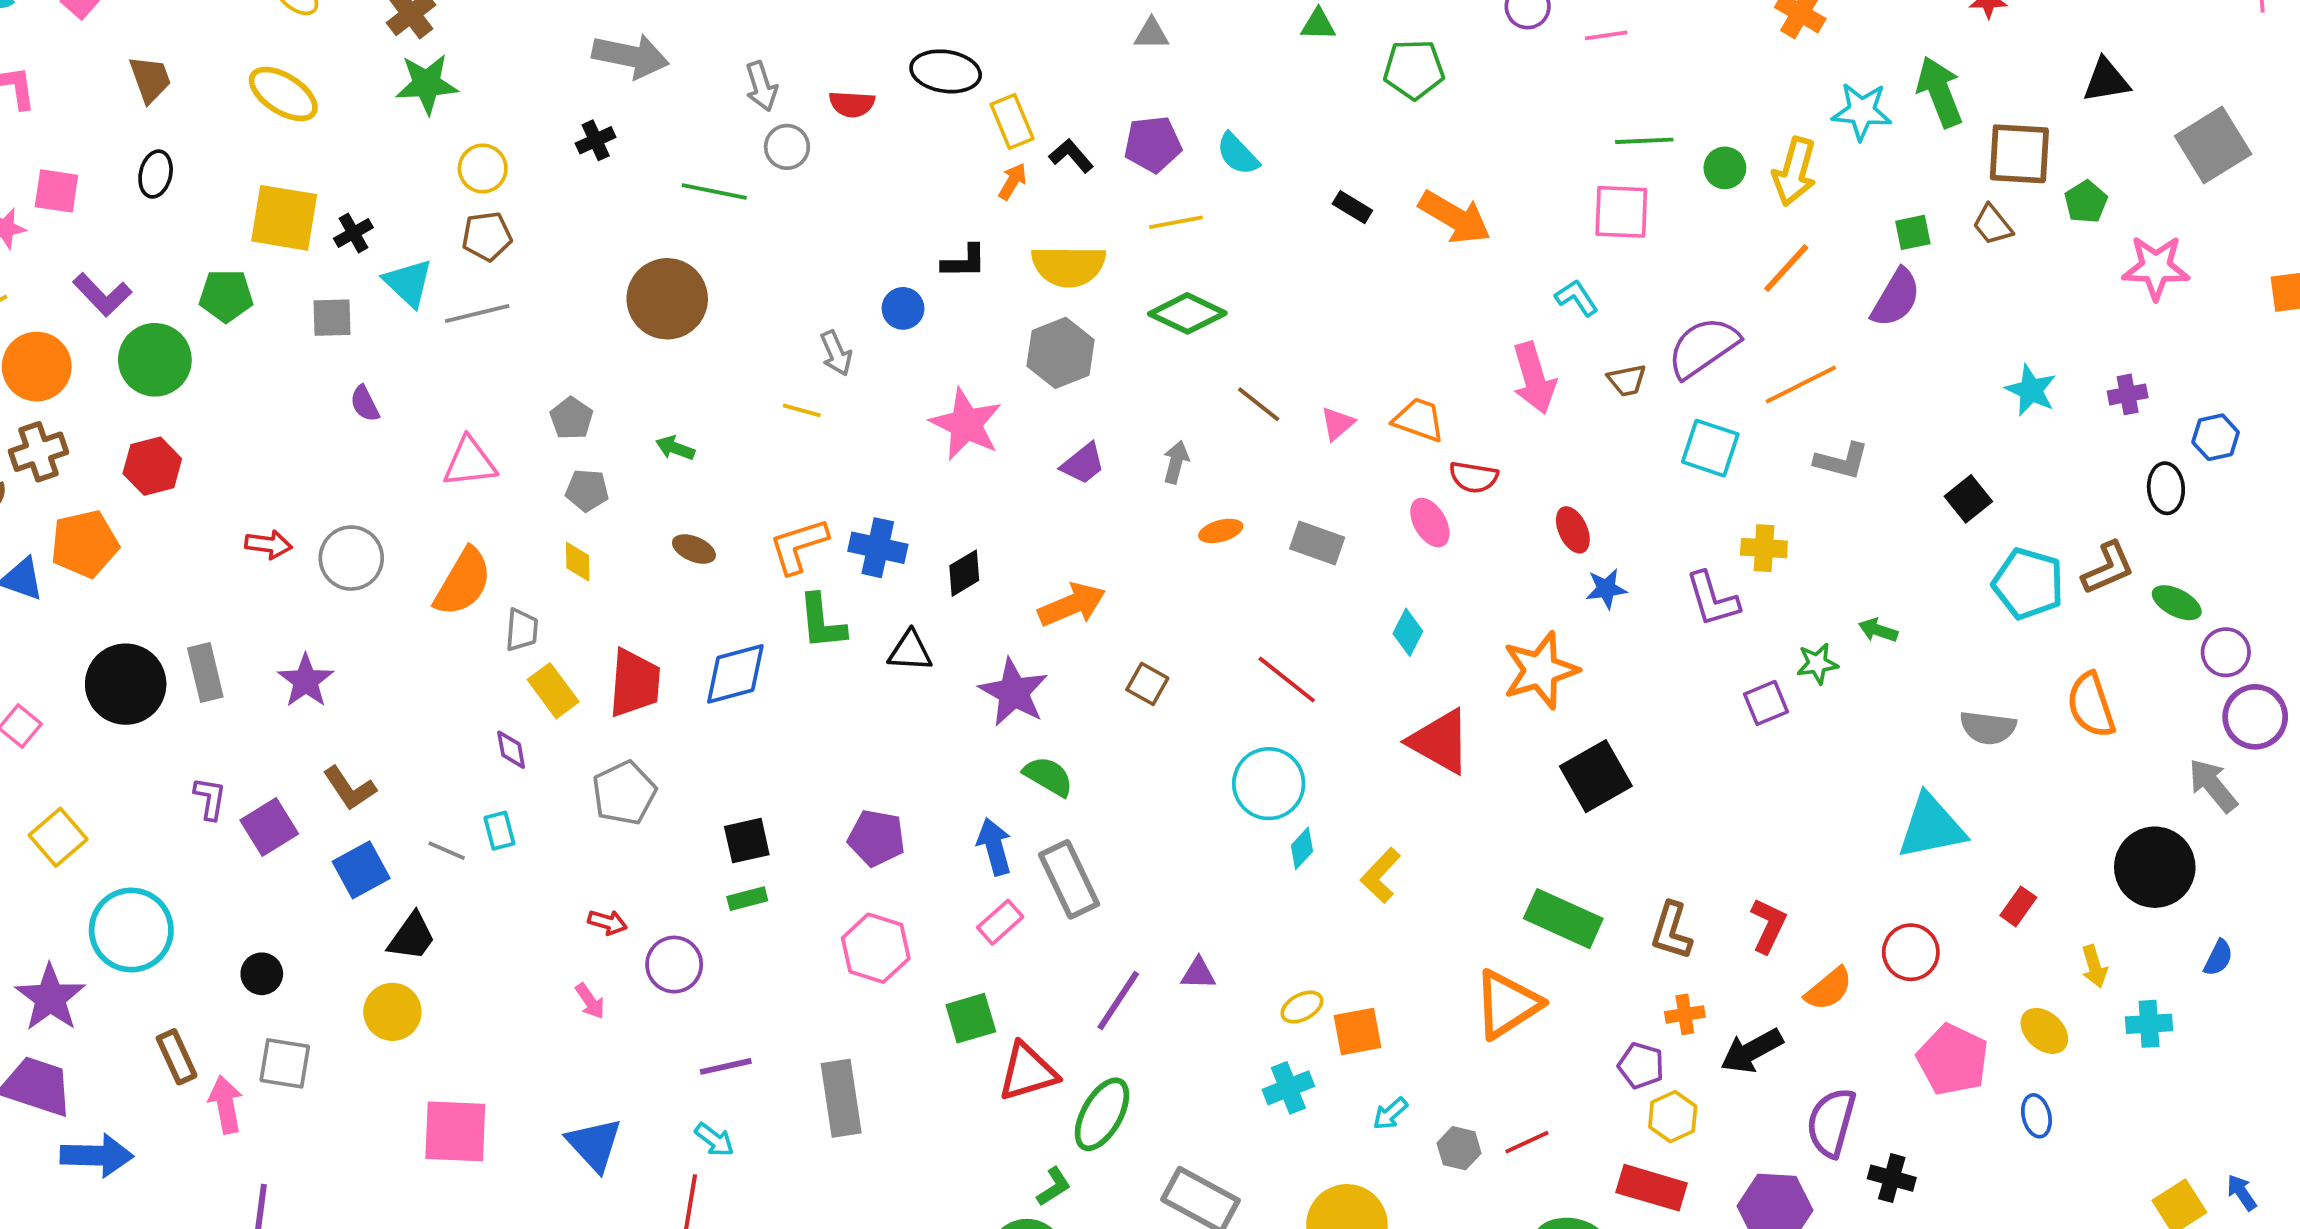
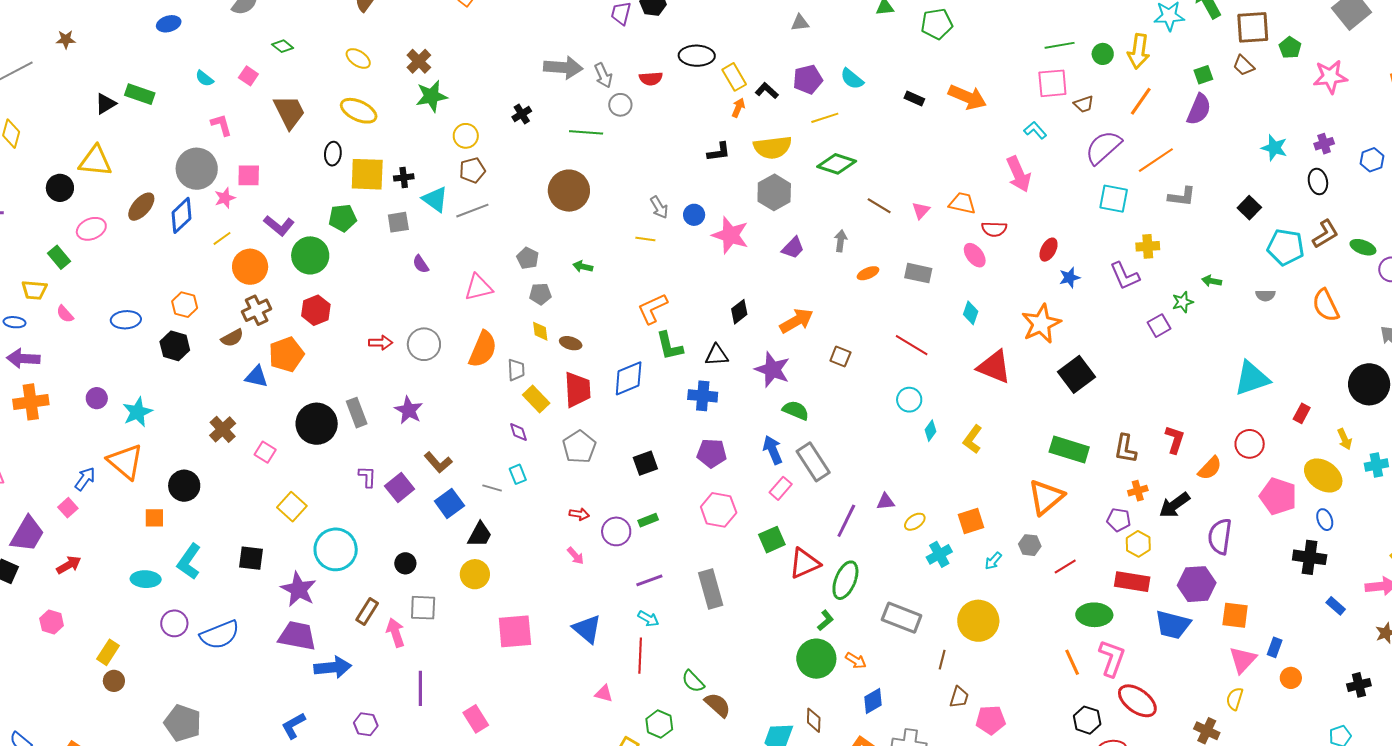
gray arrow: (631, 56) -> (563, 67), moved
brown trapezoid: (150, 79) -> (289, 112), size x1.4
black ellipse: (156, 174) -> (333, 154), moved
black cross: (353, 233) -> (404, 177), turned 30
blue circle: (903, 308) -> (694, 215), moved
brown trapezoid: (1627, 380) -> (1084, 104), moved
black ellipse: (2166, 488) -> (1318, 181), moved
red ellipse: (1573, 530) -> (1049, 250), turned 60
blue cross: (878, 548) -> (703, 396), moved
brown ellipse: (694, 549) -> (571, 343), moved
gray semicircle: (1988, 728) -> (1265, 295), moved, size x0.7
cyan circle: (1269, 784) -> (909, 400), size x0.7
green rectangle: (747, 899) -> (648, 520), moved
yellow ellipse: (1302, 1007) -> (915, 522), moved
yellow ellipse: (2044, 1031) -> (1323, 476), size x1.5
brown rectangle: (177, 1057) -> (367, 611), turned 64
gray hexagon: (1459, 1148) -> (1030, 545), moved
black cross: (1892, 1178) -> (1310, 557), moved, size x1.4

